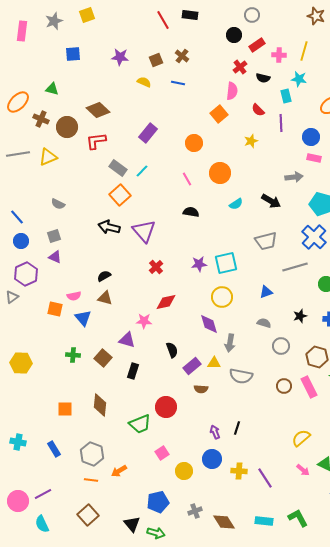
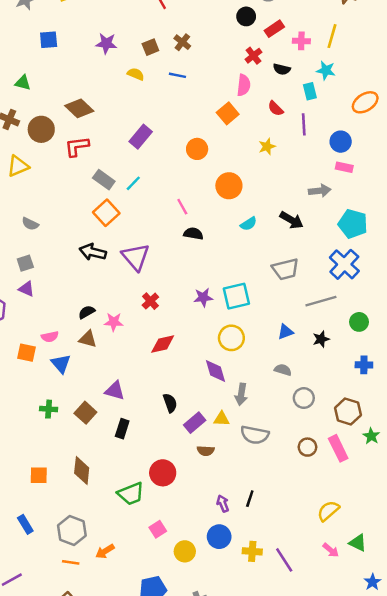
pink line: (187, 179) -> (182, 207), moved
black star: (300, 316) -> (321, 339), moved
pink star: (144, 321) -> (114, 322), moved

